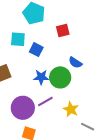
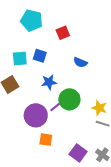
cyan square: (18, 39) -> (20, 59), moved
green circle: (60, 77) -> (69, 99), moved
yellow star: (71, 109) -> (99, 108), moved

